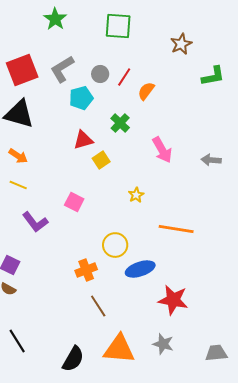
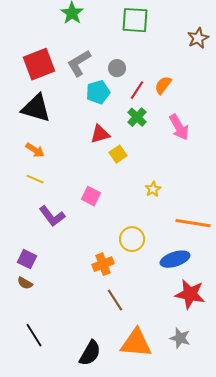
red line: (124, 77) -> (137, 90), moved
pink arrow: (162, 150) -> (179, 127), moved
blue ellipse: (140, 269) -> (175, 259), moved

